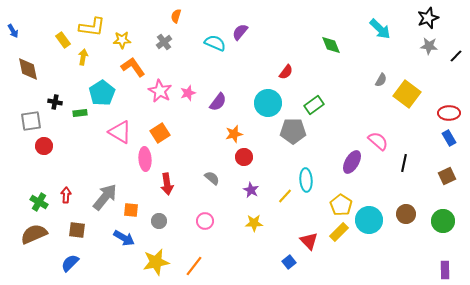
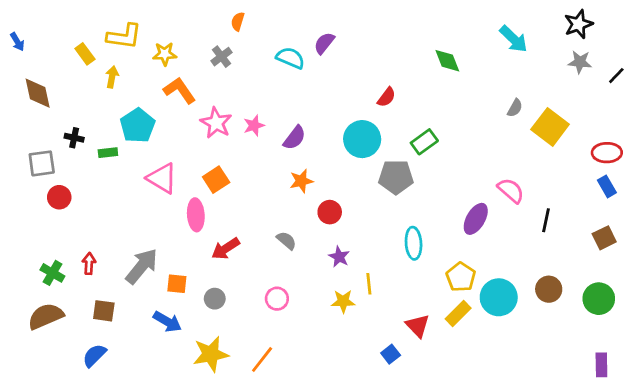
orange star: (234, 134) -> (301, 181), moved
red arrow: (167, 184) -> (226, 249), turned 65
yellow line: (285, 196) -> (369, 284), moved, turned -49

